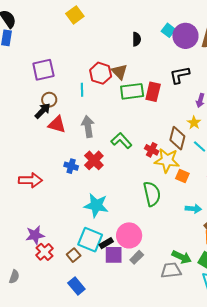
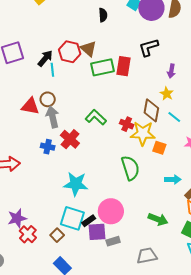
brown circle: (49, 100) -> (48, 99), moved
black arrow: (43, 111) -> (45, 58), moved
gray arrow: (88, 127) -> (53, 117), moved
gray rectangle: (137, 257) -> (113, 241), moved, turned 32
green arrow: (182, 257) -> (158, 219), moved
gray trapezoid: (171, 270) -> (147, 256), moved

